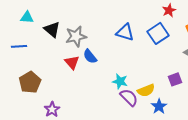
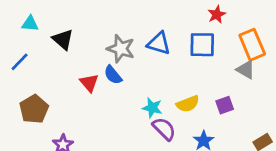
blue square: (158, 33) -> (202, 45), turned 35
gray star: (76, 36) -> (121, 49), moved, turned 30
blue line: (19, 46) -> (20, 62), turned -42
yellow semicircle: (146, 90) -> (188, 104), moved

